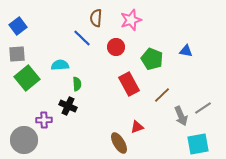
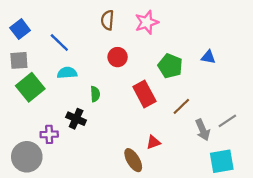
blue line: (82, 38) -> (59, 43), moved
red circle: (116, 47) -> (118, 57), moved
green semicircle: (77, 84) -> (95, 94), moved

